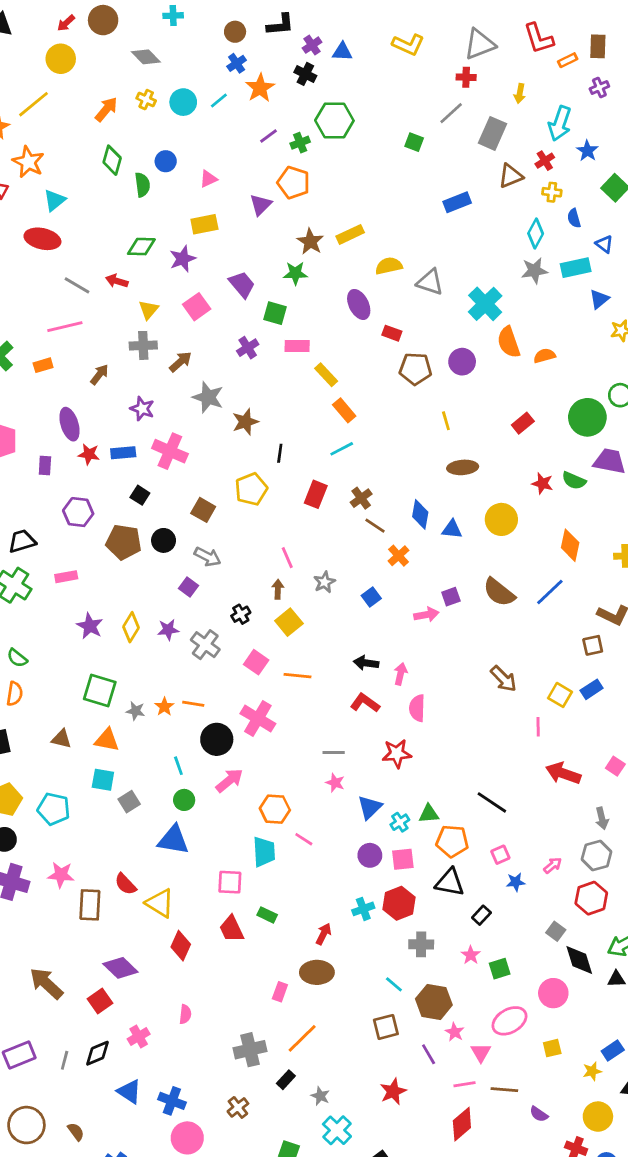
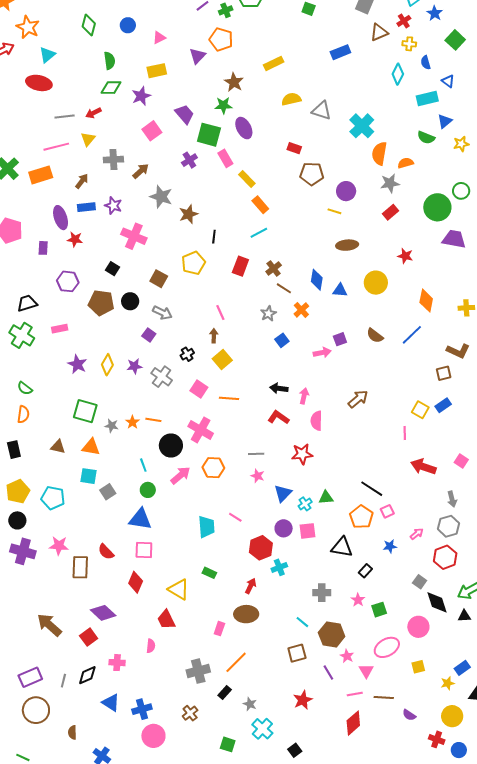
green semicircle: (142, 185) -> (110, 61), moved
yellow rectangle: (350, 234) -> (274, 63), moved
gray star: (534, 271) -> (390, 183), moved
red arrow: (117, 281) -> (94, 113), turned -42
gray line: (77, 285) -> (65, 116), turned -36
purple ellipse: (359, 304) -> (244, 128), moved
yellow triangle: (149, 310) -> (88, 139), moved
green square: (275, 313) -> (209, 135), size x1.4
orange semicircle: (509, 342) -> (379, 153), turned 30
pink rectangle: (297, 346) -> (225, 158), turned 60
purple circle: (462, 362) -> (346, 191), moved
orange rectangle: (43, 365) -> (41, 175), size x1.6
yellow line: (446, 421) -> (334, 211), turned -56
blue rectangle: (123, 453) -> (86, 207), moved
green semicircle: (574, 481) -> (426, 138), moved
gray star: (324, 582) -> (268, 314), moved
brown semicircle: (499, 592) -> (375, 336), size x0.7
brown arrow: (504, 679) -> (358, 399), moved, turned -85
orange hexagon: (275, 809) -> (213, 468), moved
orange pentagon: (452, 841) -> (361, 517), moved, turned 30
pink square: (500, 855) -> (387, 511), moved
pink square: (230, 882) -> (144, 550), moved
yellow triangle: (160, 903) -> (179, 589), moved
red hexagon: (399, 903) -> (261, 548), moved
red trapezoid: (231, 929) -> (166, 620), moved
red diamond: (181, 946) -> (136, 582), moved
pink cross: (139, 1037) -> (117, 663), turned 35
blue cross: (172, 1101) -> (142, 709), turned -36
brown circle: (26, 1125) -> (36, 710), moved
brown semicircle: (76, 1132) -> (72, 732), turned -144

